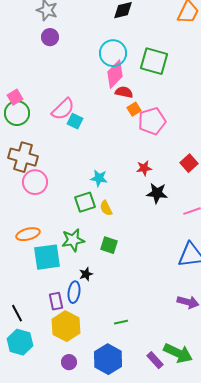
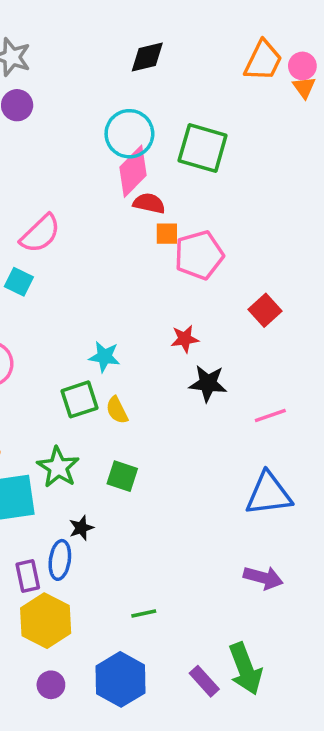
orange square: (134, 109) -> (167, 234), turned 32
cyan square: (75, 121) -> (19, 282), moved
red square: (189, 163) -> (265, 310), moved
green star: (73, 240) -> (58, 467), turned -30
green arrow: (178, 353) -> (245, 669), turned 44

